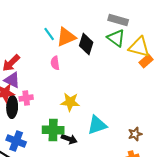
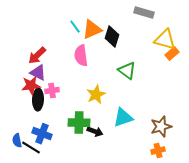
green triangle: (116, 38) -> (127, 71), moved
pink semicircle: (55, 63) -> (81, 56), size x1.5
yellow star: (70, 102) -> (96, 95), turned -30
brown star: (135, 134) -> (161, 127), size x1.5

